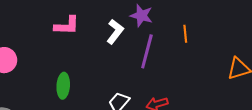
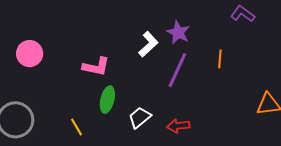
pink L-shape: (67, 26) -> (96, 67), moved
green ellipse: (63, 86) -> (107, 100), moved

